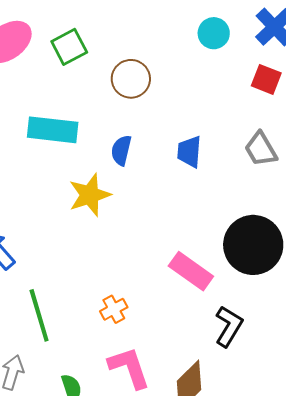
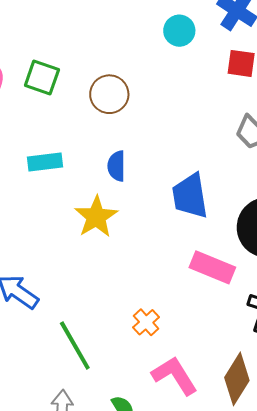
green square: (69, 47) -> (42, 77), turned -30
cyan rectangle: (53, 130) -> (45, 162), size x0.7
blue trapezoid: (189, 152) -> (190, 196), moved, size x1.4

